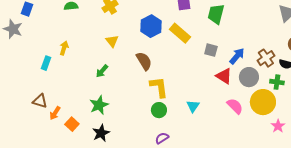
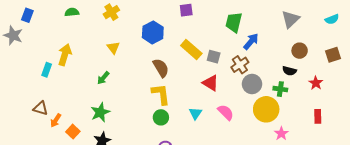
green trapezoid: (216, 14) -> (234, 22), moved
yellow rectangle: (180, 33) -> (191, 50), moved
yellow arrow: (64, 48) -> (65, 55), size x1.5
blue arrow: (237, 56) -> (251, 41), moved
brown cross: (266, 58) -> (240, 65), moved
brown semicircle: (144, 61) -> (161, 68), moved
red triangle: (224, 76) -> (211, 83), moved
pink semicircle: (235, 106) -> (226, 112), moved

